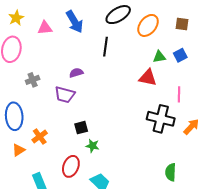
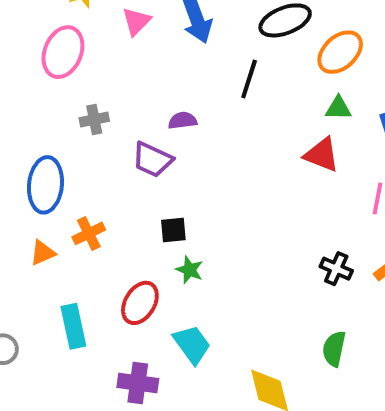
pink triangle: (45, 28) -> (136, 21), turned -49
green triangle: (159, 57) -> (338, 108), moved
black cross: (161, 119) -> (336, 269), moved, size x0.6

